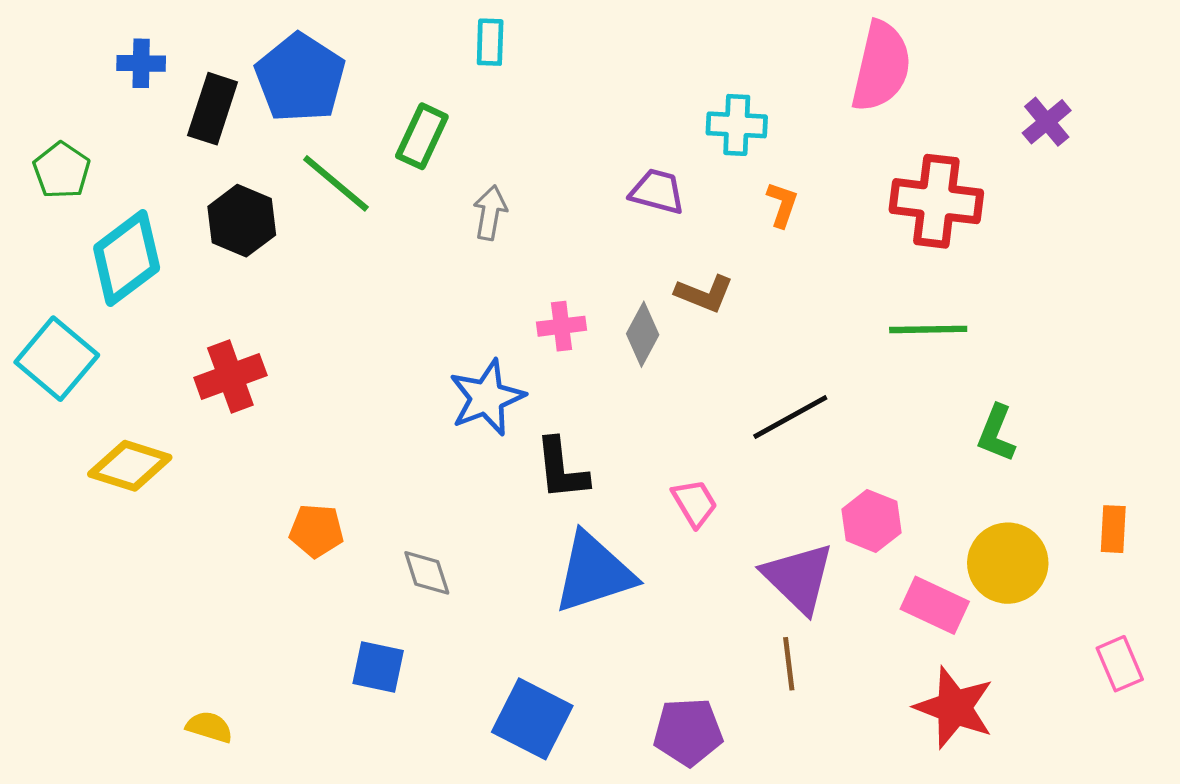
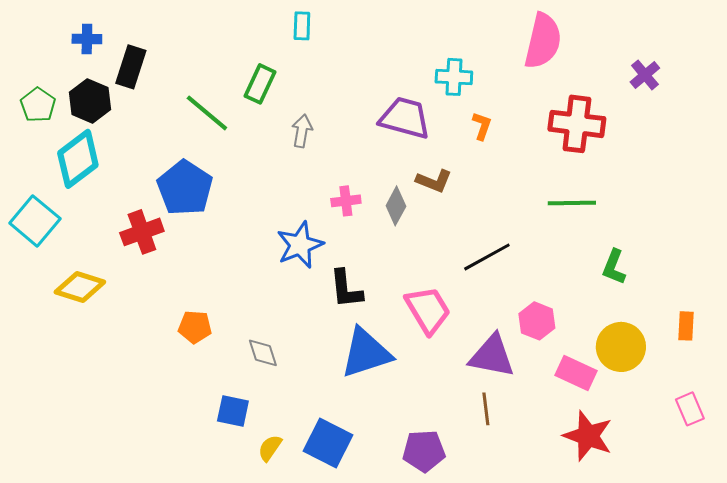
blue pentagon: (300, 78) -> (185, 188), moved
purple trapezoid: (657, 191) -> (405, 118), size x1.5
black hexagon: (242, 221) -> (90, 101), moved
pink trapezoid: (695, 503) -> (428, 310), size x1.6
purple triangle: (798, 578) -> (492, 356), turned -33
yellow semicircle: (209, 727) -> (270, 448), moved, turned -72

